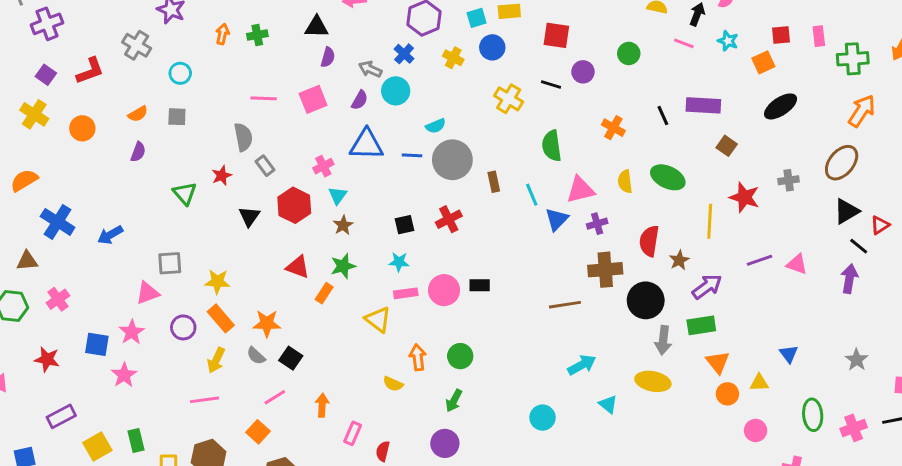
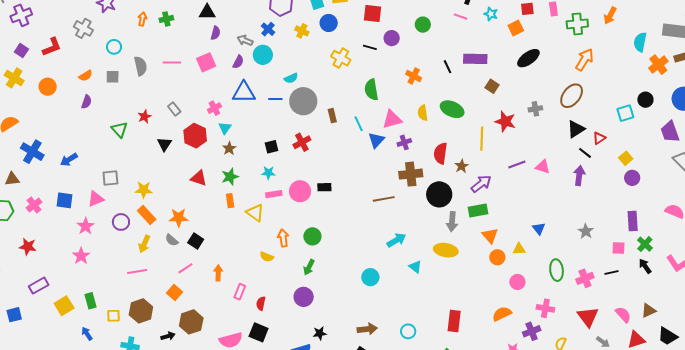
gray semicircle: (243, 137) -> (141, 66), moved
orange rectangle: (324, 293) -> (230, 201), moved, turned -40
blue square: (97, 344) -> (65, 200), moved

